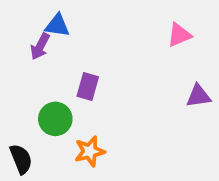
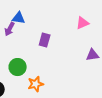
purple rectangle: (88, 86) -> (45, 40), moved

